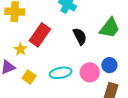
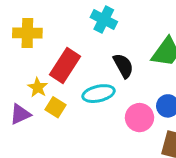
cyan ellipse: (61, 73) -> (99, 94), moved
yellow square: (29, 77) -> (56, 107), moved

